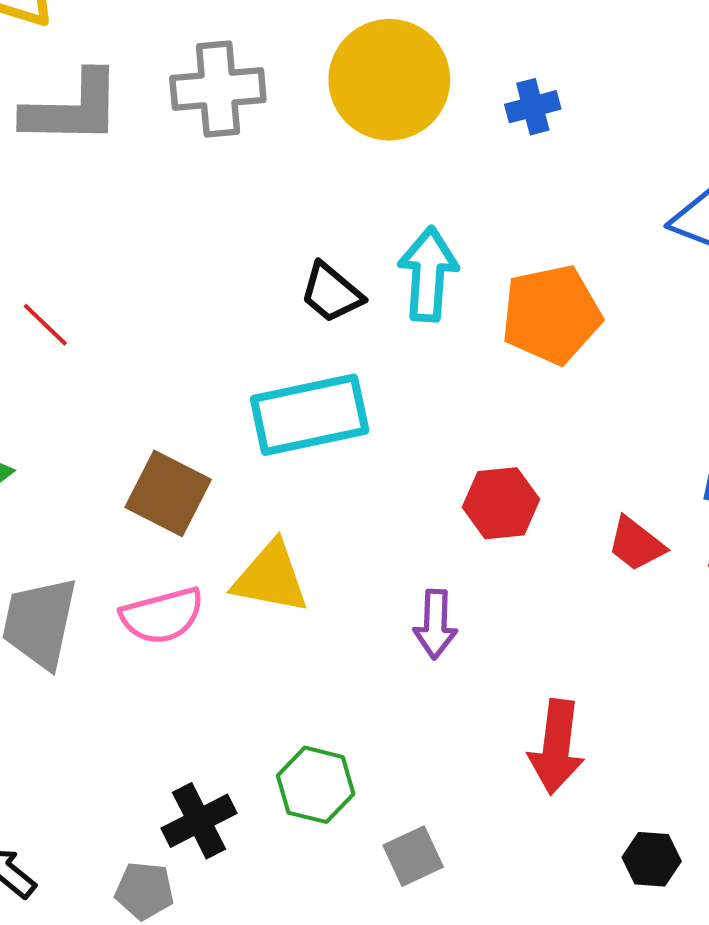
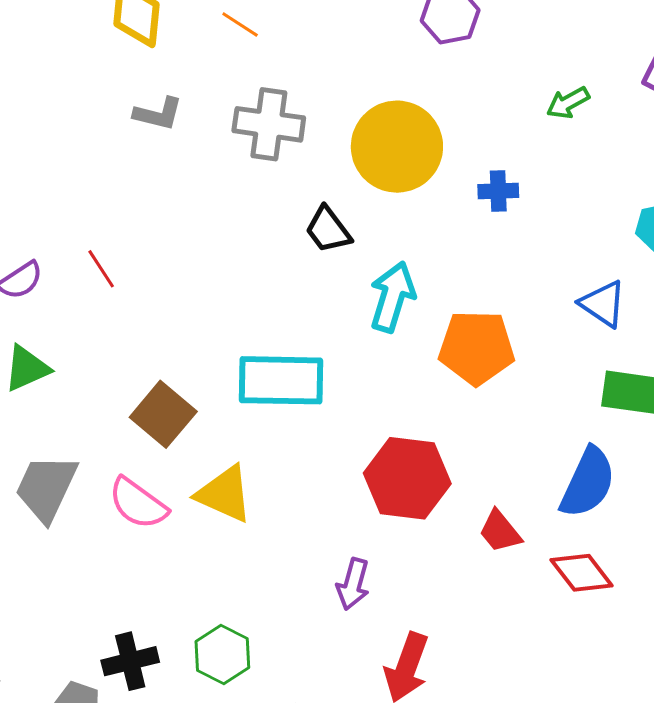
gray L-shape: (72, 108) -> (158, 114), size x0.6
black trapezoid: (331, 293) -> (328, 230), moved
red hexagon: (501, 503) -> (407, 478), size x1.5
pink semicircle: (162, 616) -> (138, 503), turned 38
purple arrow: (435, 624) -> (353, 584), moved

